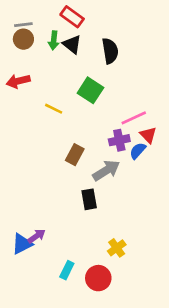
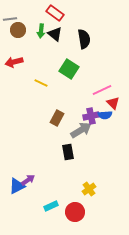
gray line: (23, 25) -> (10, 19), moved
purple cross: (119, 140) -> (91, 116), moved
blue semicircle: (138, 151) -> (105, 115), turned -136
cyan rectangle: (67, 270) -> (51, 206), turned 40

